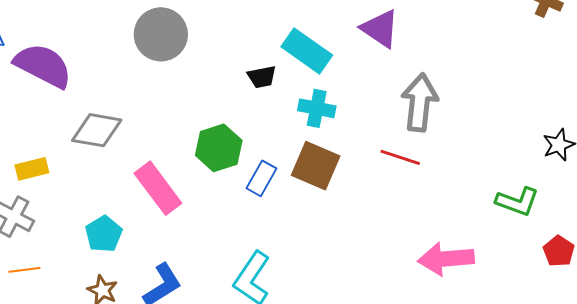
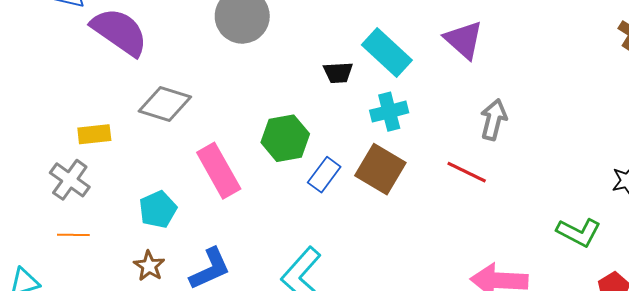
gray arrow: (420, 103) -> (494, 120), size x0.7
cyan cross: (317, 108) -> (389, 112), turned -33

